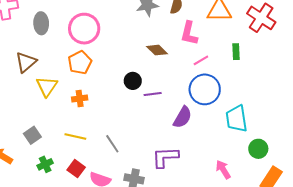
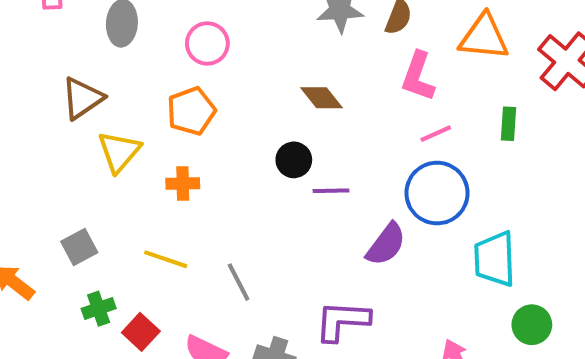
pink circle: (84, 29) -> (207, 43), size x0.7
brown diamond: (157, 50) -> (322, 98), moved
red square: (76, 169) -> (141, 332), moved

